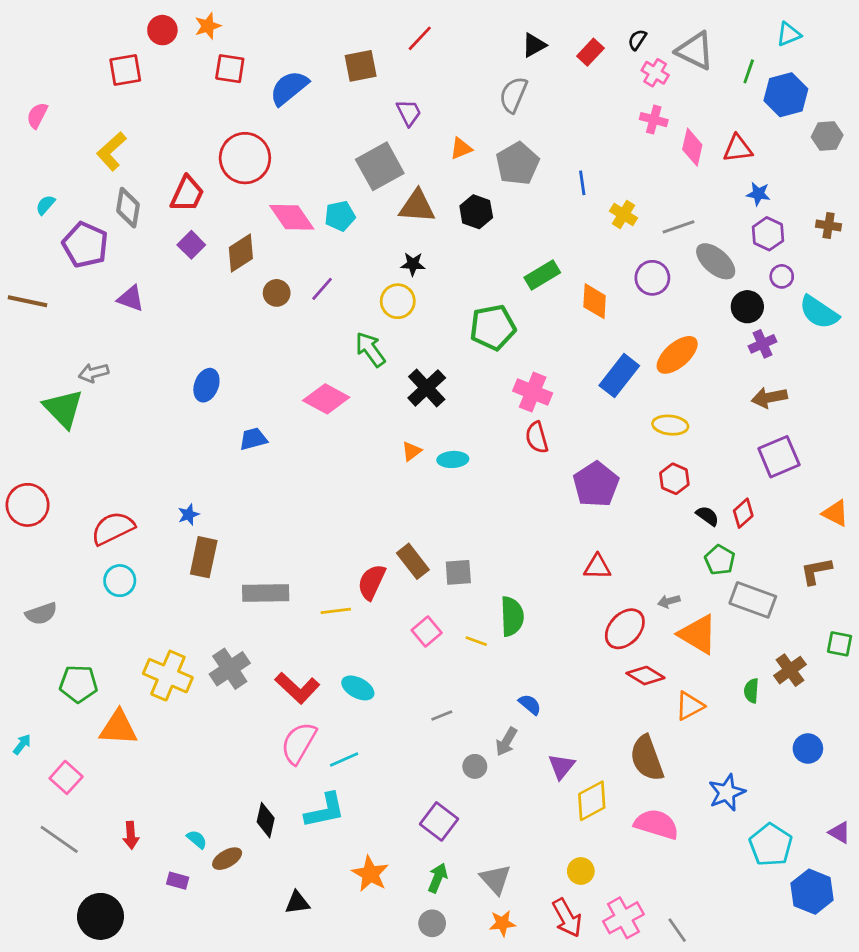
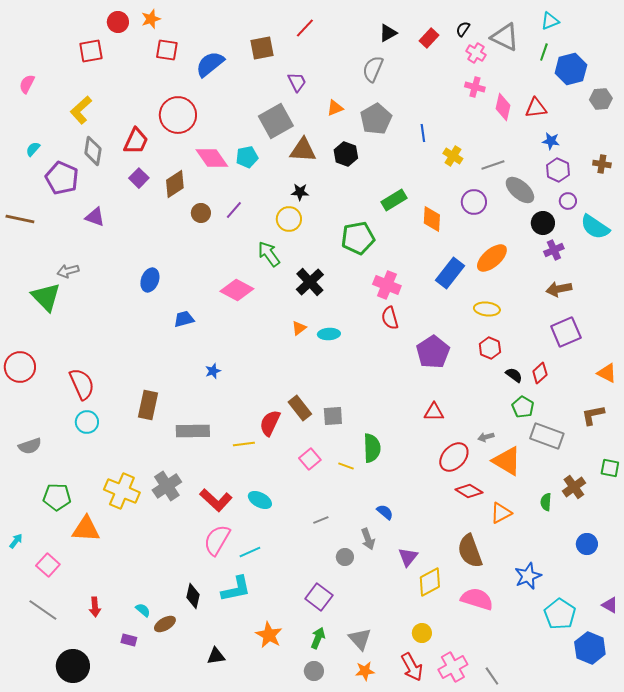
cyan triangle: (789, 34) -> (550, 21), moved
blue star: (189, 515) -> (213, 371), moved
red semicircle: (113, 528) -> (82, 384), turned 92
gray arrow: (506, 742) -> (368, 539), turned -50

